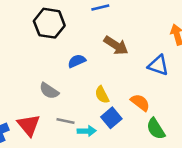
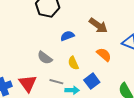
yellow semicircle: (102, 95) -> (73, 63), moved
orange semicircle: (140, 102) -> (104, 55), moved

